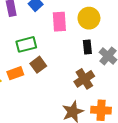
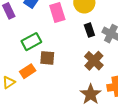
brown square: (38, 65) -> (47, 58), turned -35

